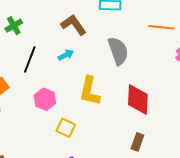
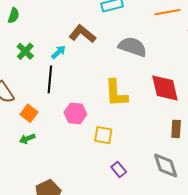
gray semicircle: (118, 51) -> (132, 47), turned -36
cyan arrow: (66, 55) -> (59, 52), moved

